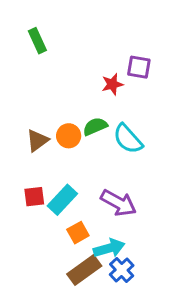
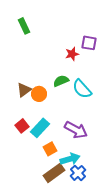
orange circle: (69, 136) -> (39, 94), moved
red square: (34, 197) -> (22, 126), turned -32

